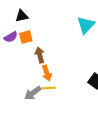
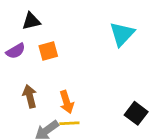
orange square: (26, 37) -> (48, 51), moved
brown arrow: (40, 55) -> (30, 96), moved

